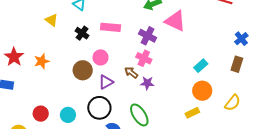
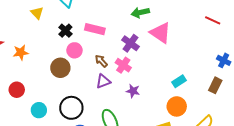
blue cross: (241, 39) -> (224, 60), turned -32
pink circle: (100, 57) -> (74, 50), moved
brown arrow: (131, 73) -> (101, 61), moved
purple triangle: (106, 82) -> (103, 81), moved
purple star: (147, 83) -> (133, 91), moved
red circle: (41, 114) -> (17, 90), moved

